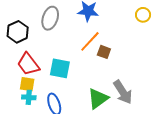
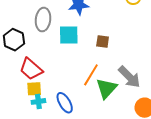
orange line: (90, 41) -> (91, 75), moved
cyan square: (60, 68) -> (69, 35), moved

